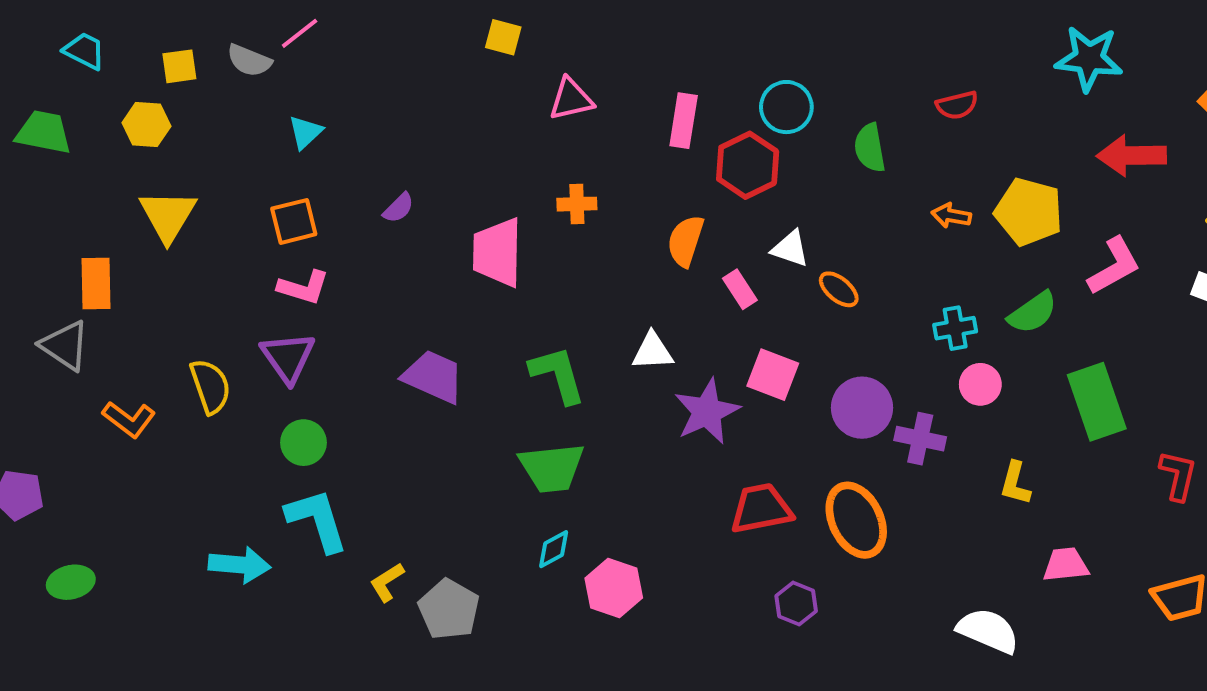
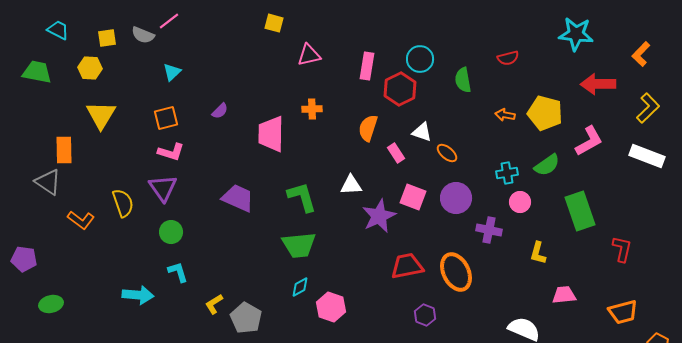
purple circle: (862, 408) -> (456, 198), moved
cyan L-shape: (317, 520) -> (178, 272), size x0.6

